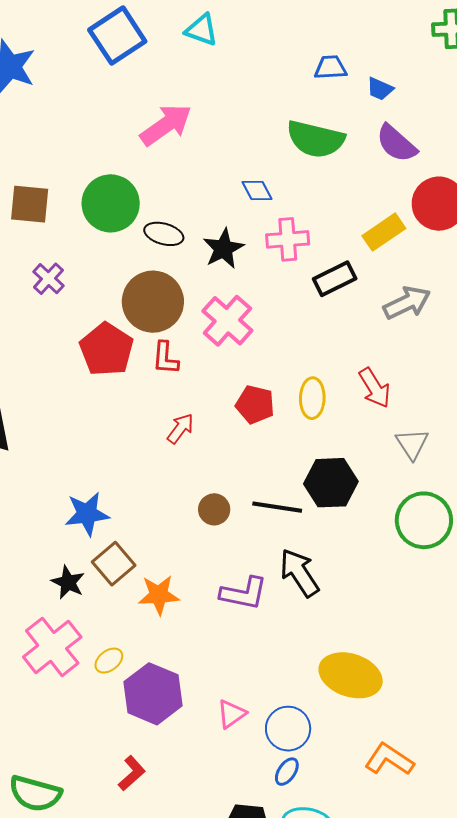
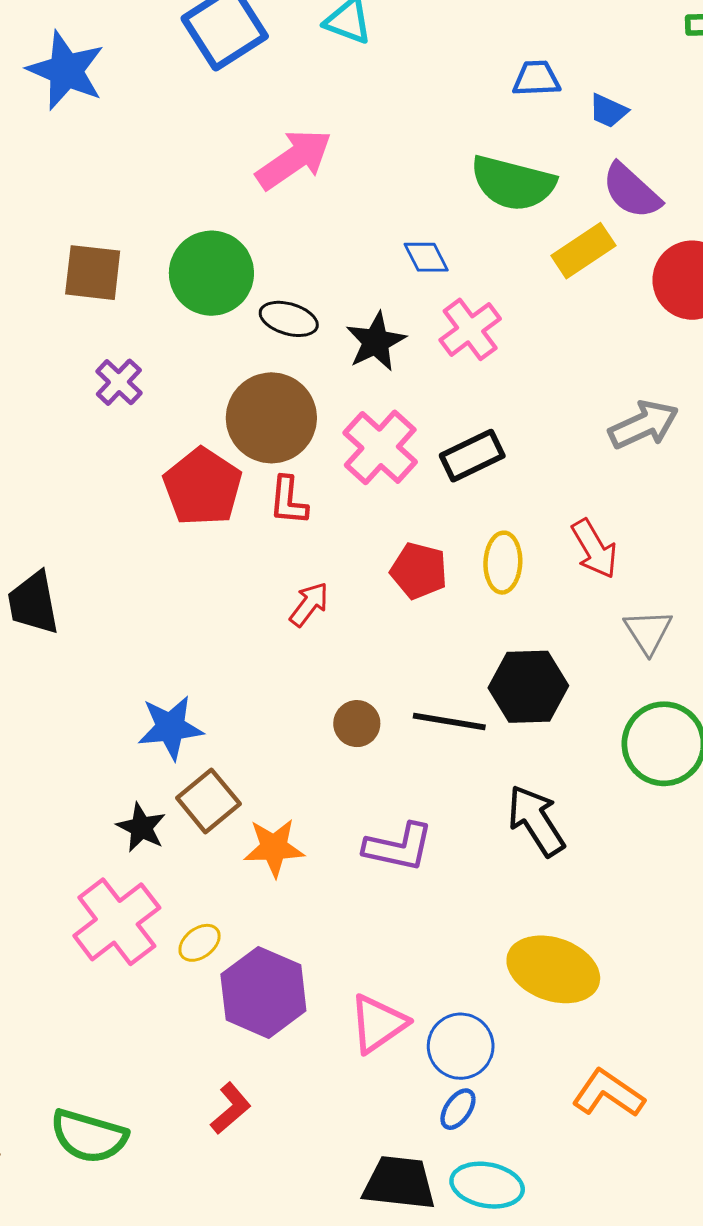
yellow rectangle: (384, 232) -> (583, 251), moved
pink cross: (288, 239) -> (470, 329), turned -33
black rectangle: (335, 279) -> (472, 456), moved
black arrow: (299, 573) -> (536, 821), moved
pink triangle: (231, 714) -> (378, 1024), size x1.4

